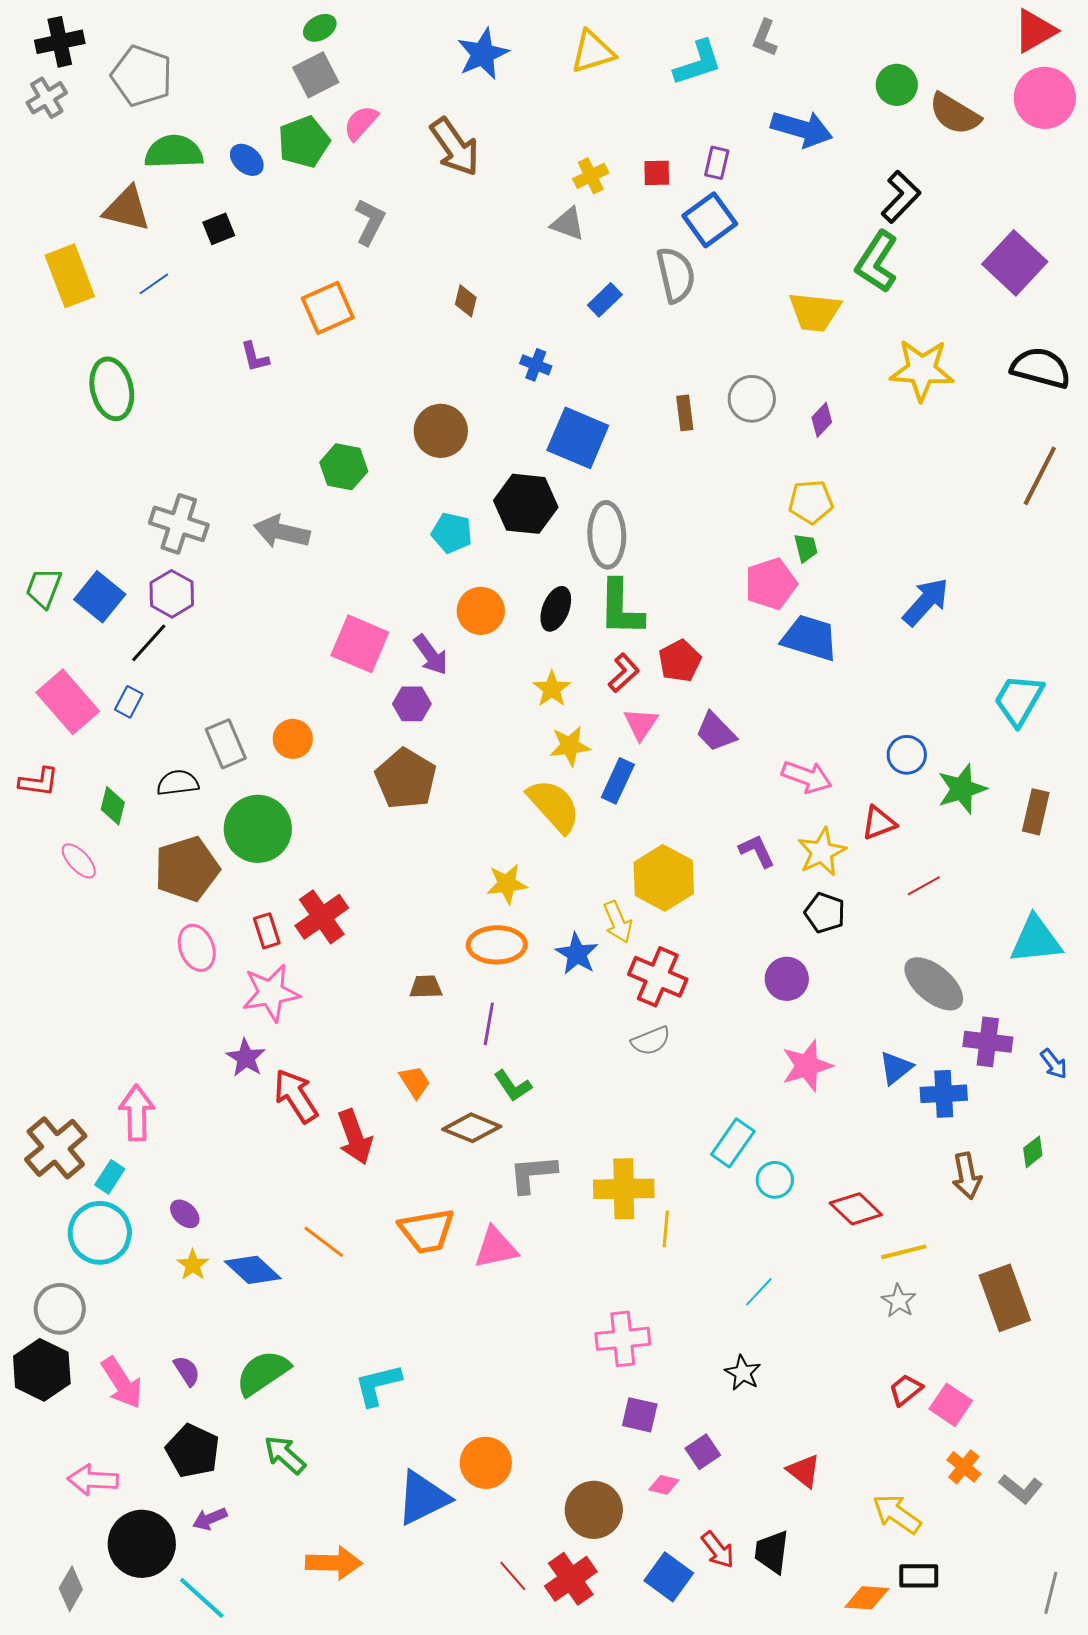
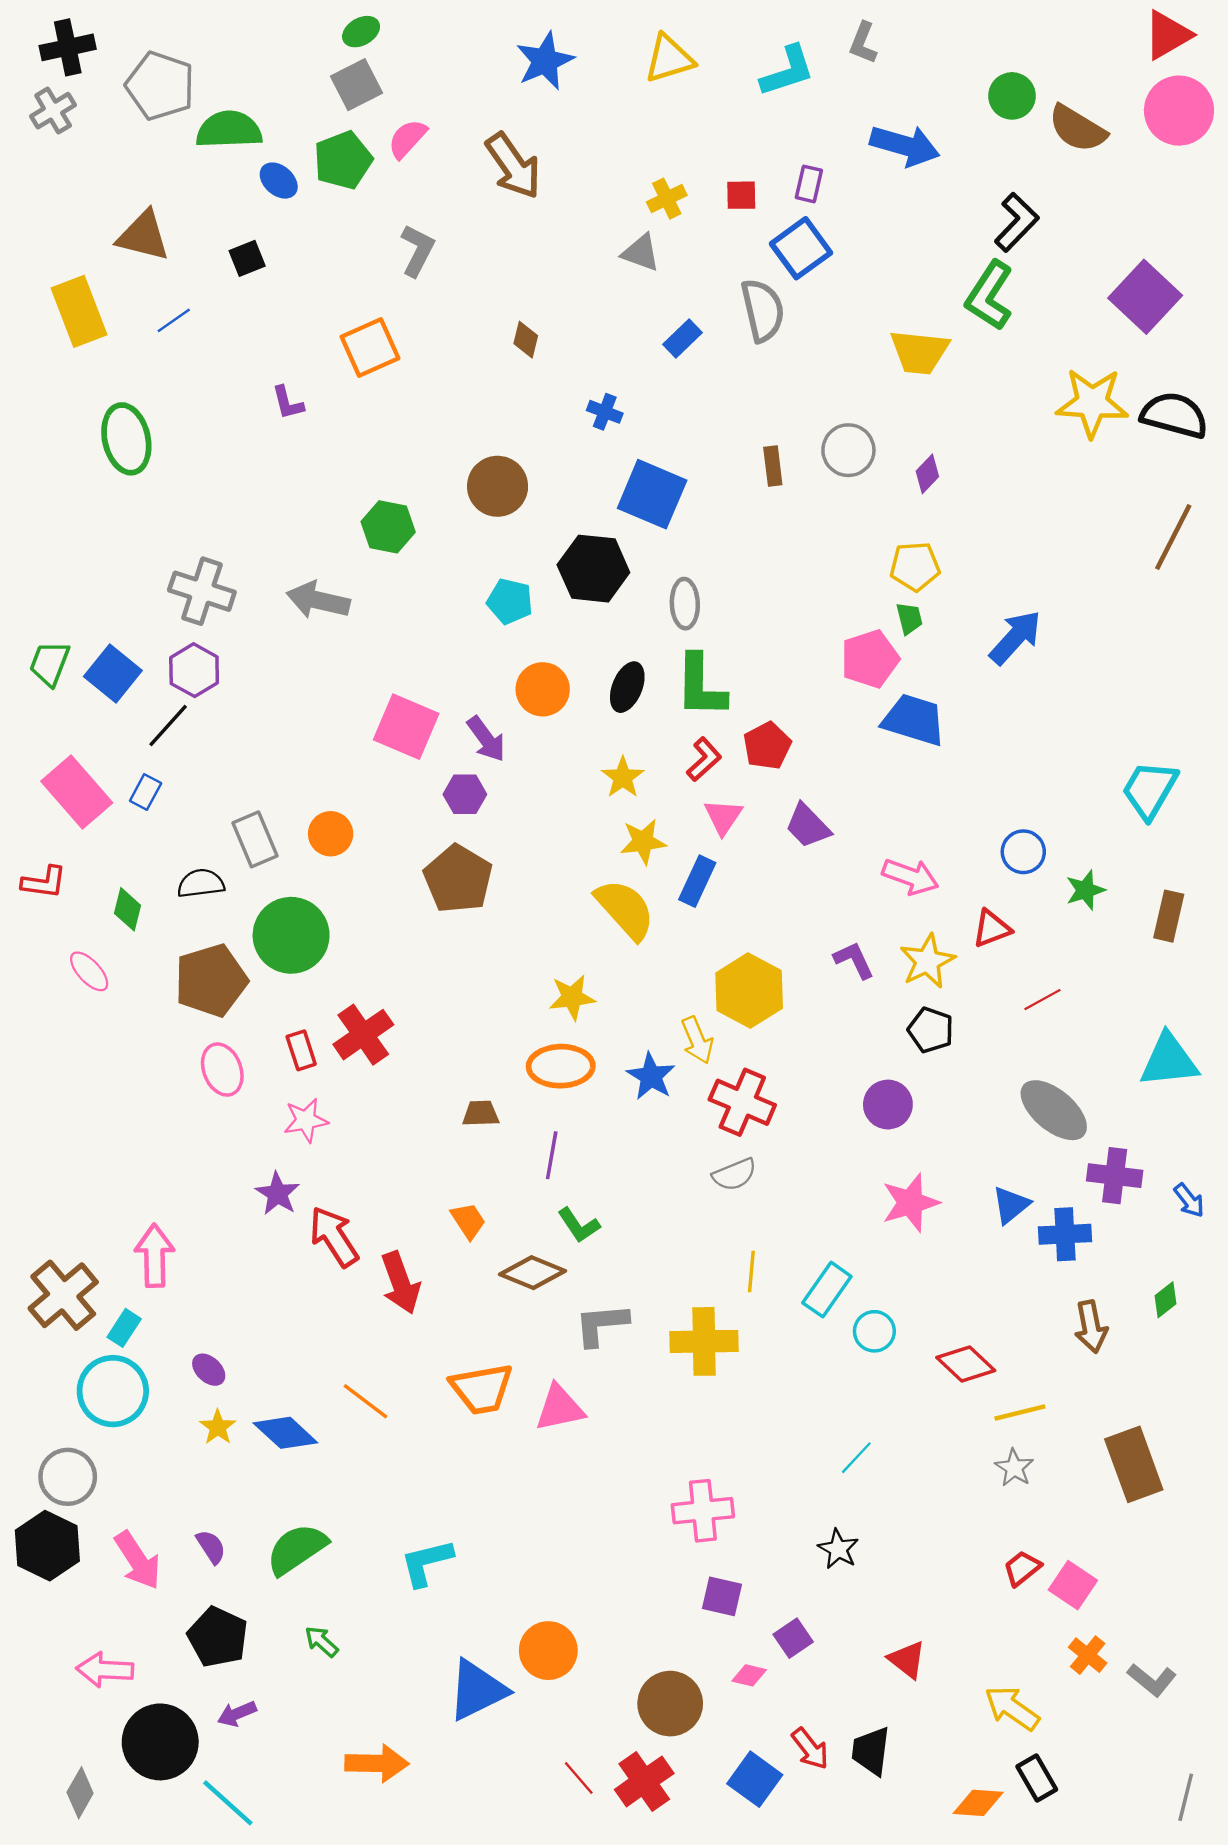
green semicircle: (174, 152) -> (229, 130), moved
yellow star: (922, 370) -> (1092, 403), moved
gray ellipse: (607, 535) -> (685, 604), size x0.7
blue arrow: (926, 602) -> (1015, 637), moved
green star: (962, 789) -> (1085, 890), size x0.7
pink star: (271, 993) -> (306, 1120), size x0.7
yellow line: (666, 1229) -> (751, 1271), moved
green arrow: (285, 1455) -> (322, 1642), size x0.7
black rectangle: (919, 1576) -> (1037, 1778), turned 60

